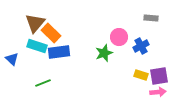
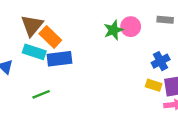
pink circle: (119, 37) -> (131, 27), moved
blue cross: (141, 46) -> (161, 61), moved
green star: (104, 53) -> (113, 30), moved

